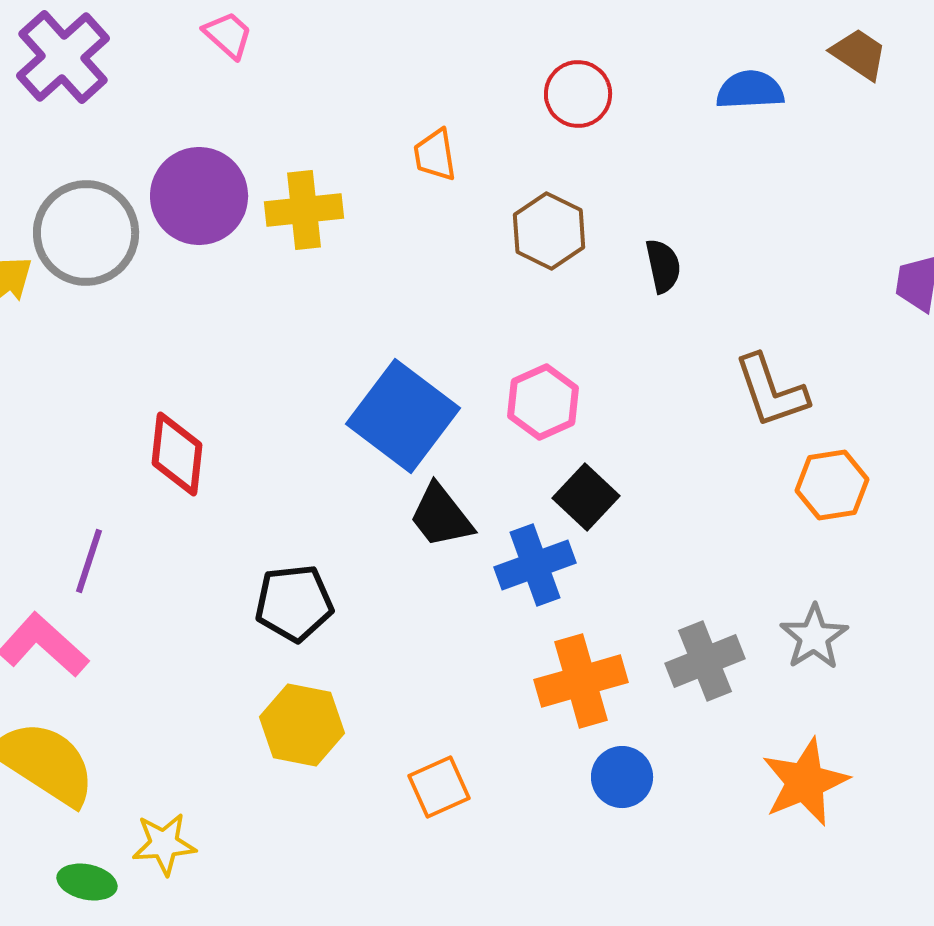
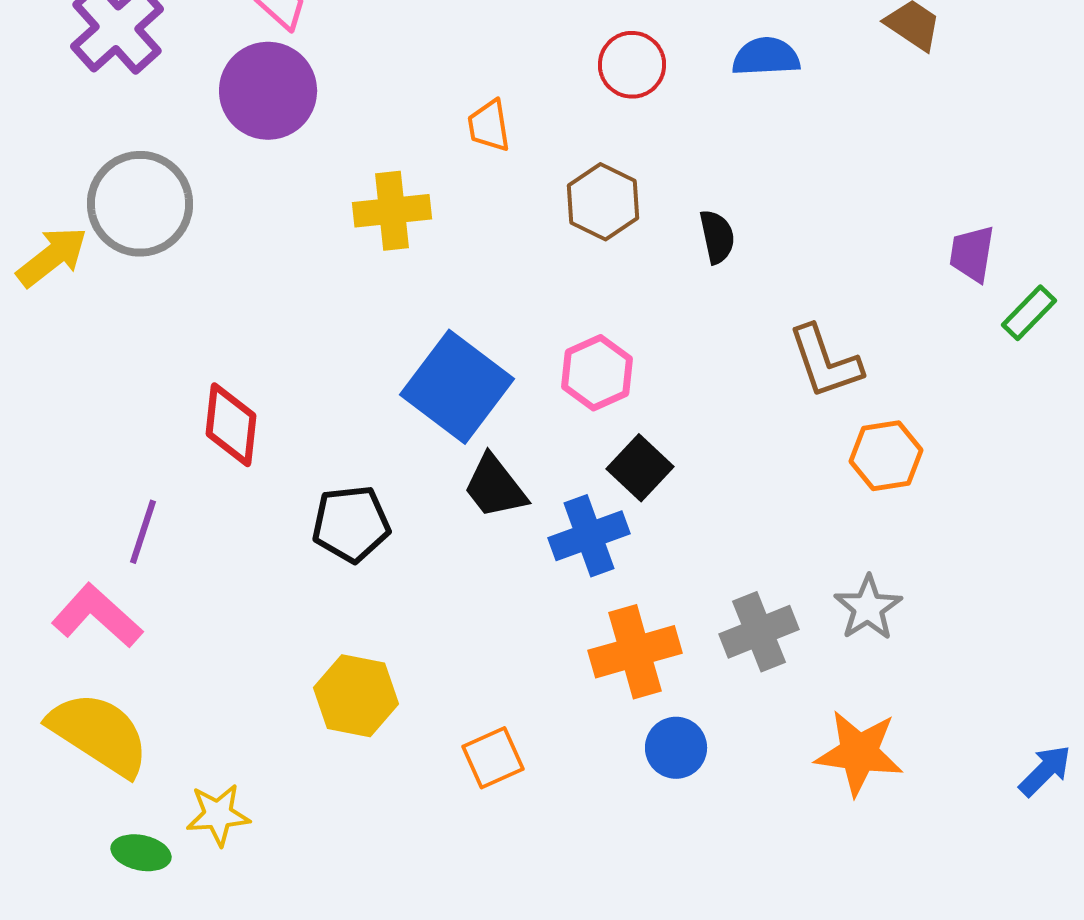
blue semicircle: (750, 90) -> (766, 57), moved
purple circle: (199, 196) -> (268, 91), moved
yellow cross: (304, 210) -> (392, 211), moved
black pentagon: (294, 603) -> (351, 524), moved
orange star: (805, 782) -> (859, 753), turned 30

